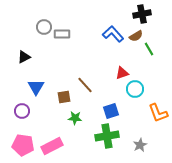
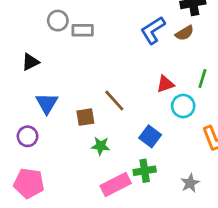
blue L-shape: (113, 34) -> (153, 30), turned -80
green line: (149, 49) -> (202, 78), moved, turned 48
blue square: (111, 111) -> (150, 136), turned -35
green cross: (107, 136) -> (145, 171), size x0.7
pink rectangle: (52, 146) -> (116, 185), moved

